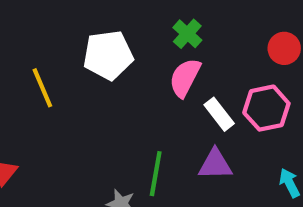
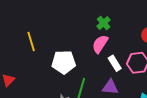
white pentagon: (108, 55) -> (64, 62), moved

